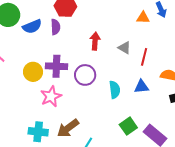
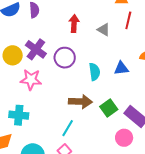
red line: (144, 57) -> (128, 20), moved
purple cross: (56, 66) -> (36, 49), turned 35
pink star: (51, 96) -> (31, 80), turned 30
brown arrow: (68, 128) -> (80, 102), moved, turned -140

